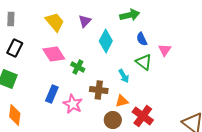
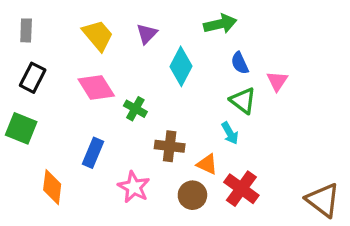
cyan arrow: (124, 76) -> (230, 133), moved
orange triangle: (122, 101) -> (207, 164), turned 40
pink star: (73, 104) -> (134, 187), moved
orange diamond: (15, 115) -> (52, 187), moved

